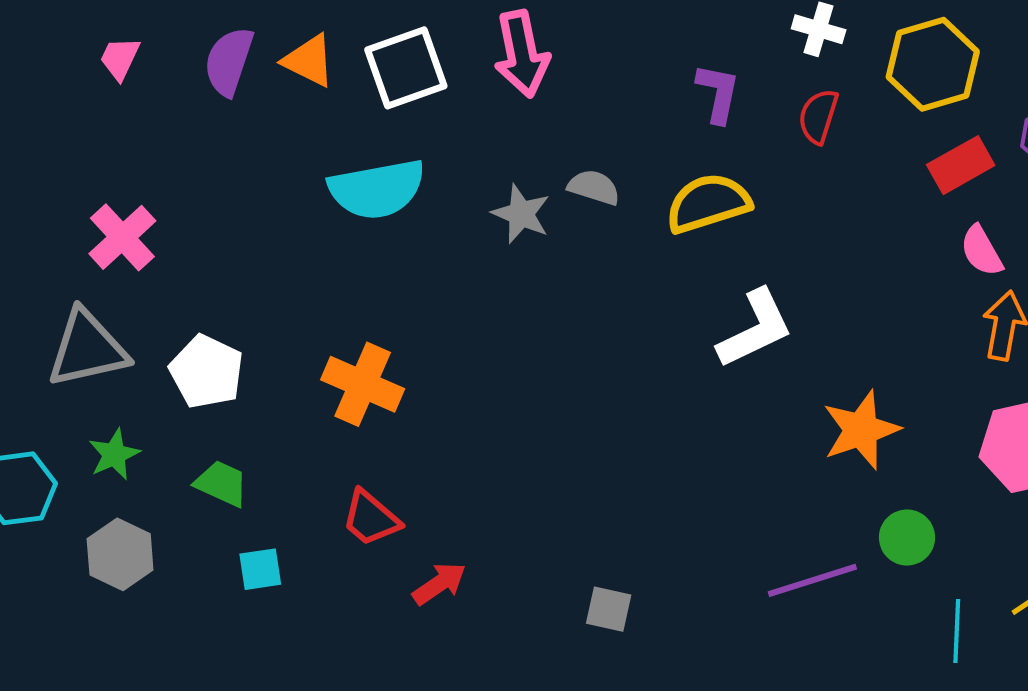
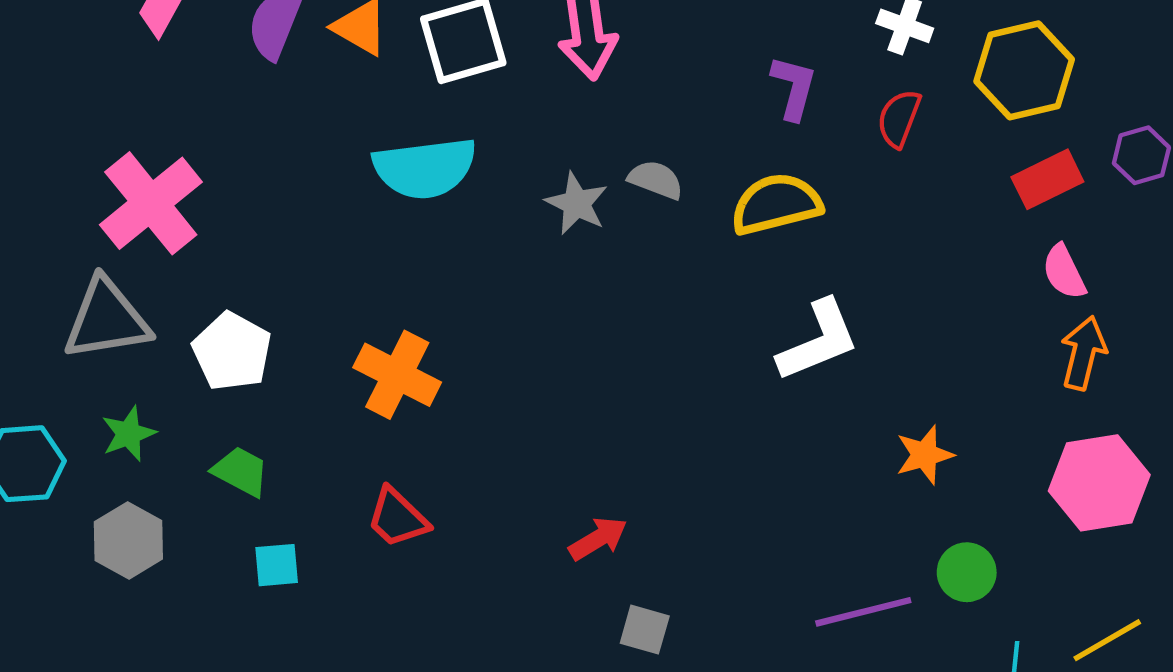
pink cross: (122, 237) -> (151, 203), size x1.4
orange star: (861, 430) -> (925, 455), size x0.7
red arrow: (439, 584) -> (598, 539), moved

